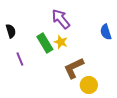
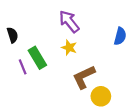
blue semicircle: (106, 32) -> (120, 36), turned -147
green rectangle: (45, 43) -> (37, 58), moved

